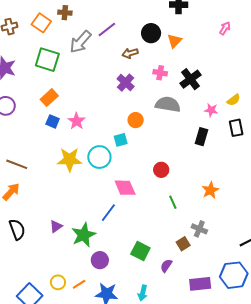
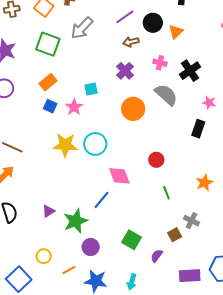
purple line: (107, 29) -> (125, 17), moved
gray semicircle: (168, 104) -> (166, 95), turned 30
orange circle: (136, 120) -> (133, 109), size x1.5
cyan square: (121, 140) -> (91, 89), moved
yellow circle: (58, 282) -> (44, 256), moved

